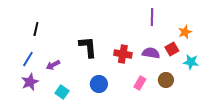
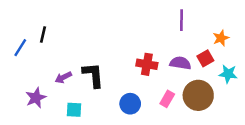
black L-shape: (88, 47) -> (93, 75), moved
blue line: (28, 59) -> (20, 48), moved
brown circle: (166, 80) -> (198, 95), size x1.6
blue circle: (99, 84) -> (130, 104), moved
cyan square: (62, 92) -> (74, 110), turned -32

